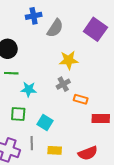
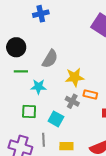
gray semicircle: (55, 28) -> (50, 59), moved
yellow star: (69, 60) -> (75, 77), moved
gray cross: (63, 84) -> (72, 101), moved, turned -32

